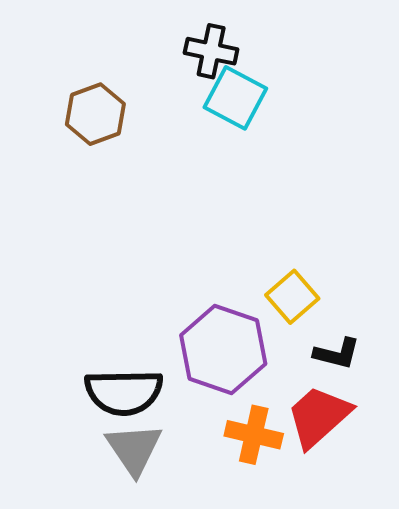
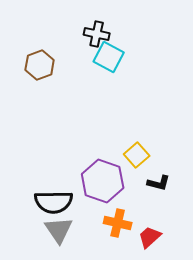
red trapezoid: (319, 416) -> (150, 237), moved, size x0.7

